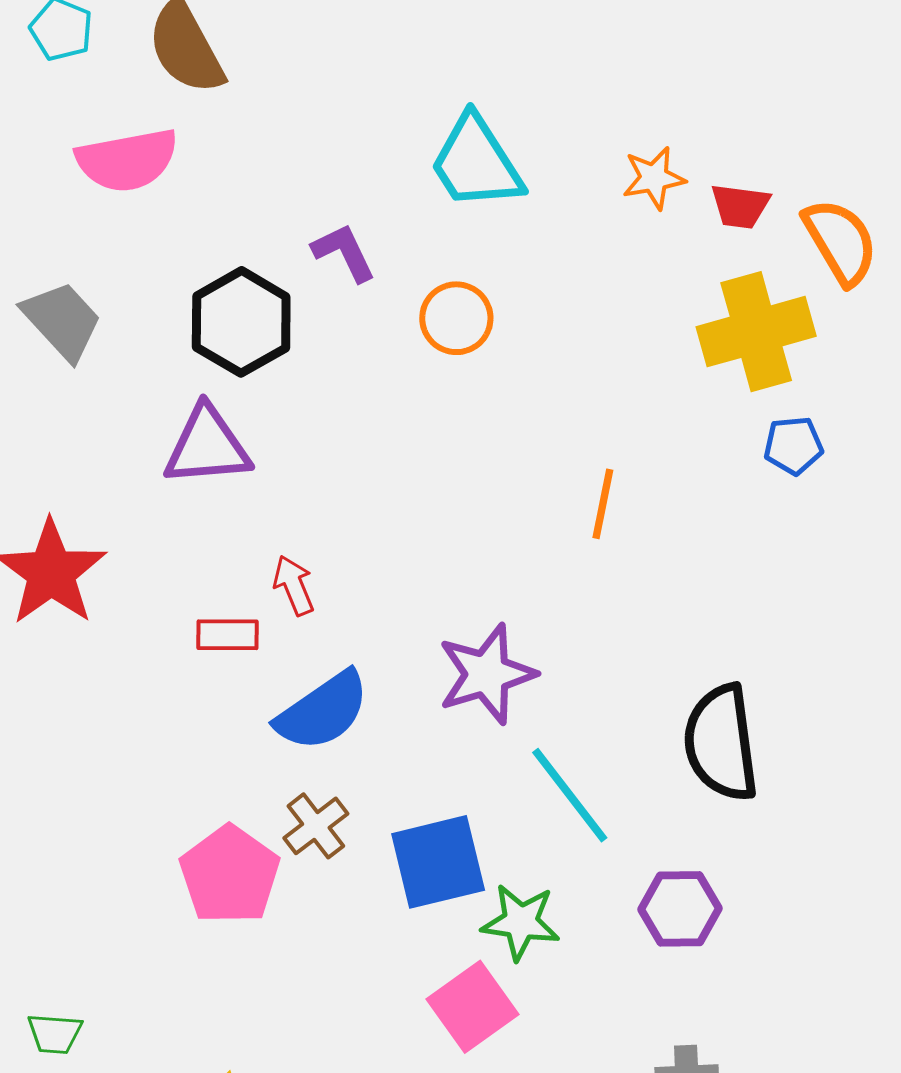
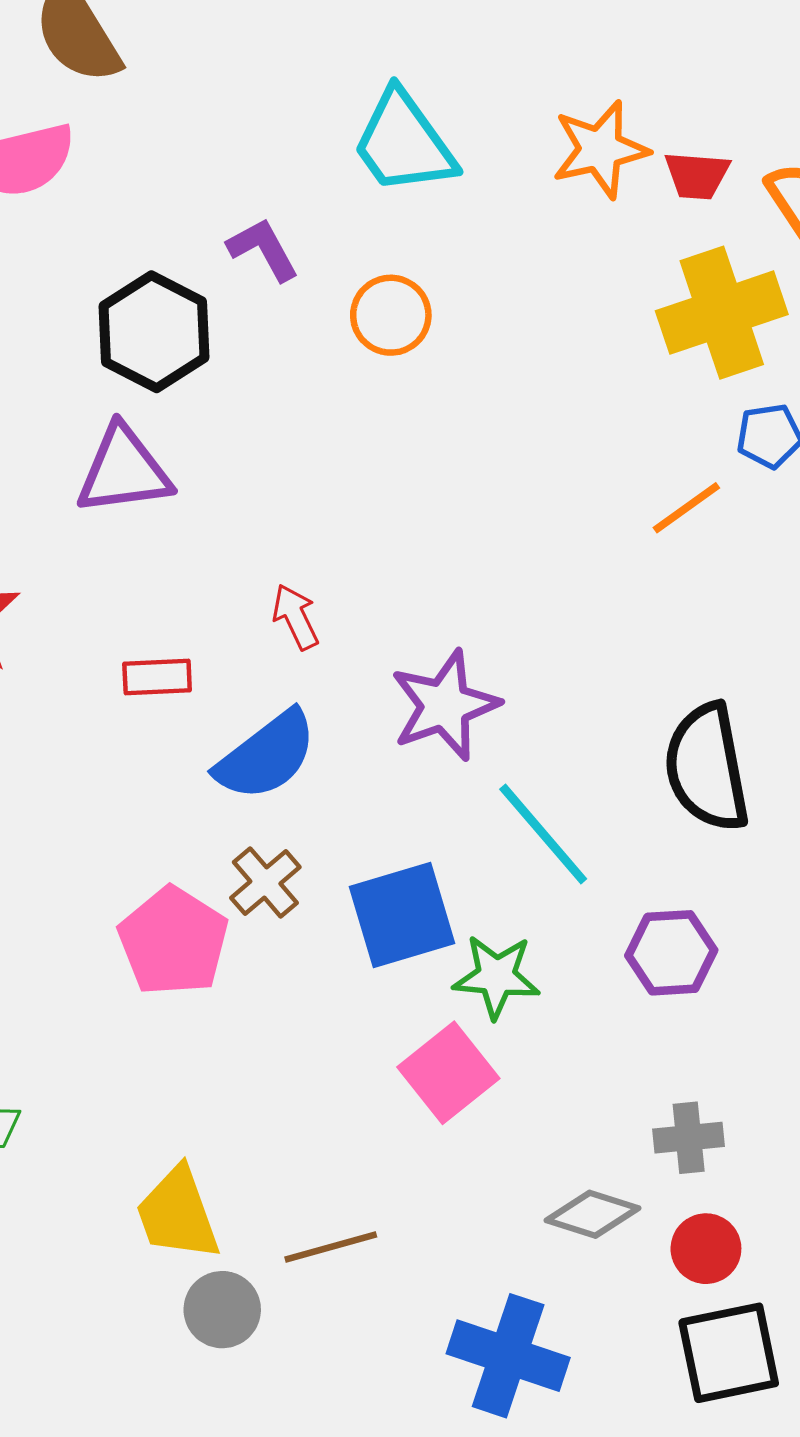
orange star: (654, 178) -> (600, 149), size x1.4
orange line: (603, 504) -> (686, 508), moved, turned 46
red arrow: (294, 585) -> (296, 617), moved

